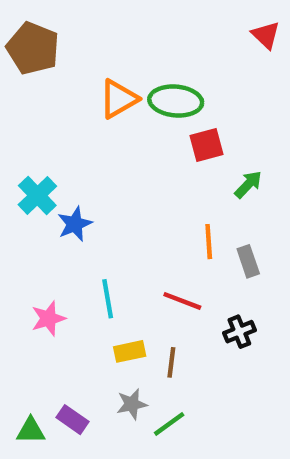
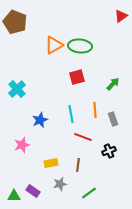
red triangle: (266, 35) -> (121, 16), turned 40
red square: (206, 145) -> (77, 77), moved
blue star: (75, 224) -> (40, 120), moved
cyan line: (108, 299) -> (71, 114), moved
yellow rectangle: (130, 351) -> (51, 163), moved
green line: (169, 424) -> (89, 193), moved

